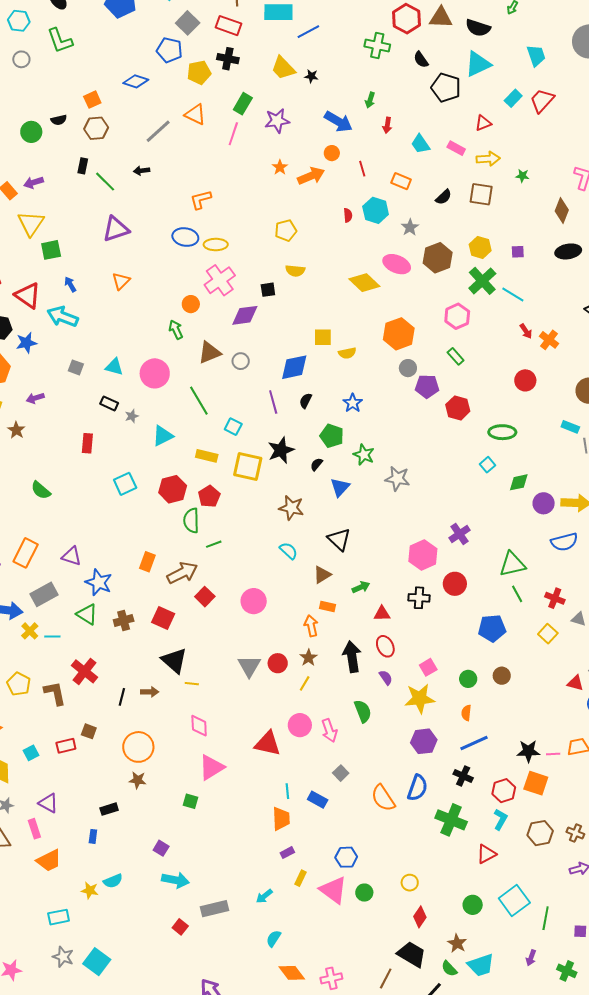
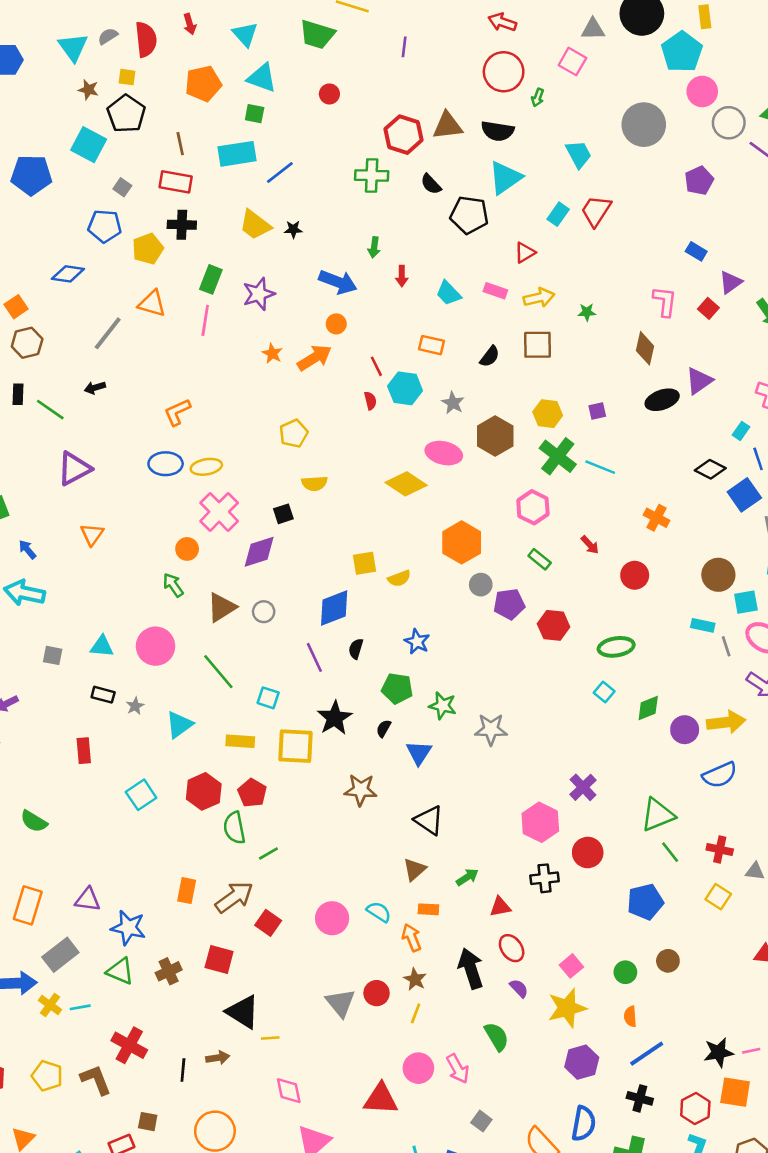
gray square: (188, 23) -> (122, 187), size x0.6
red line: (362, 169) -> (376, 366), moved
red arrow: (526, 331) -> (590, 545), moved
cyan semicircle: (289, 551) -> (379, 912), moved

